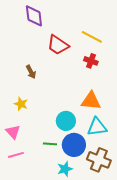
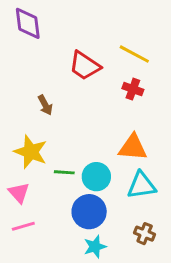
purple diamond: (34, 16) -> (28, 23), moved
yellow star: (21, 104) -> (31, 152), size x1.6
green line: (50, 144) -> (64, 172), moved
blue circle: (74, 145) -> (89, 212), moved
brown cross: (99, 160) -> (145, 234), size x0.6

